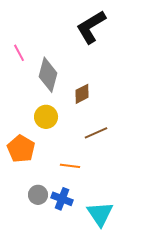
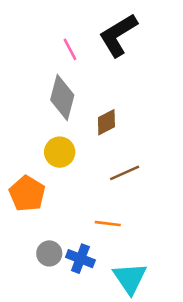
pink line: (19, 53) -> (70, 49), moved
orange line: (70, 166) -> (108, 224), moved

